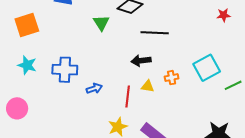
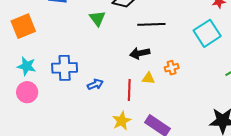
cyan square: (207, 68) -> (207, 33), moved
pink circle: (17, 108) -> (27, 92), moved

